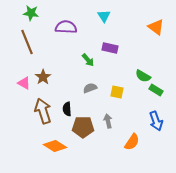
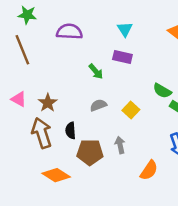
cyan triangle: (104, 16) -> (125, 29), moved
brown star: (43, 77) -> (48, 103), moved
yellow square: (117, 92) -> (131, 110), turned 32

